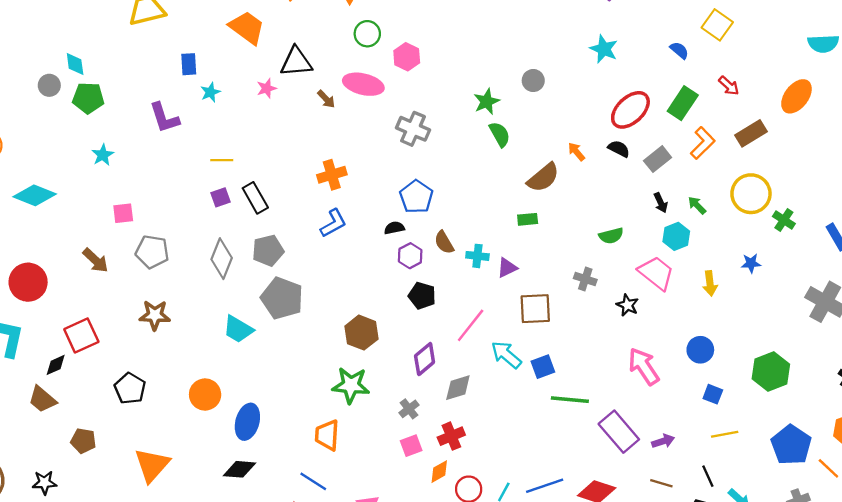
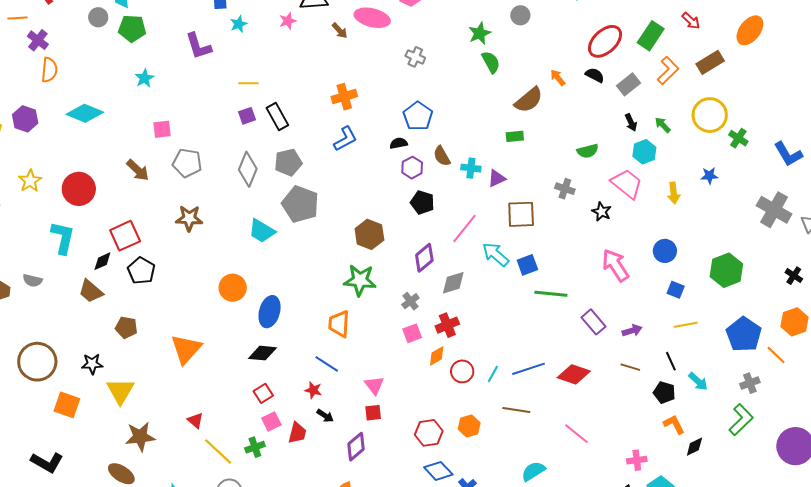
gray cross: (413, 129) -> (415, 57), size x0.7
black pentagon: (130, 388) -> (141, 271), moved
purple rectangle: (619, 432) -> (593, 322), size x0.7

